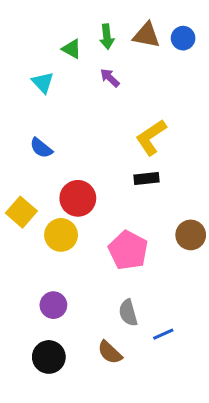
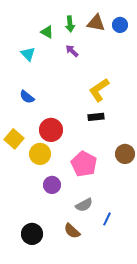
purple circle: (53, 305) -> (52, 185), moved
gray semicircle: (128, 313) -> (84, 205), turned -102
blue line: (163, 334) -> (107, 219), turned -40

